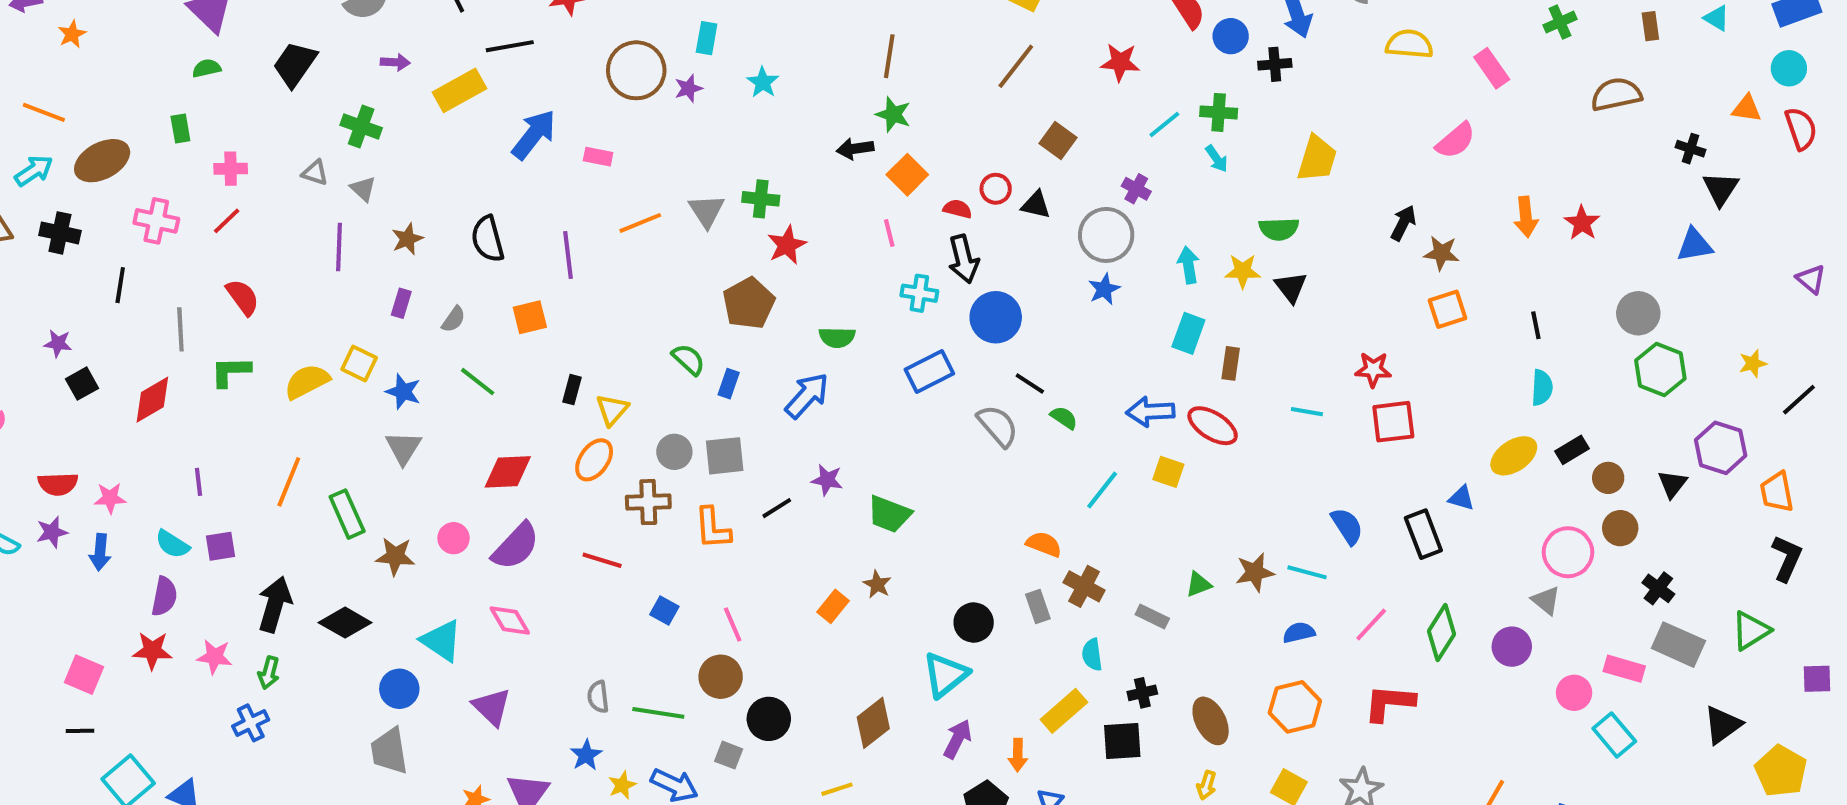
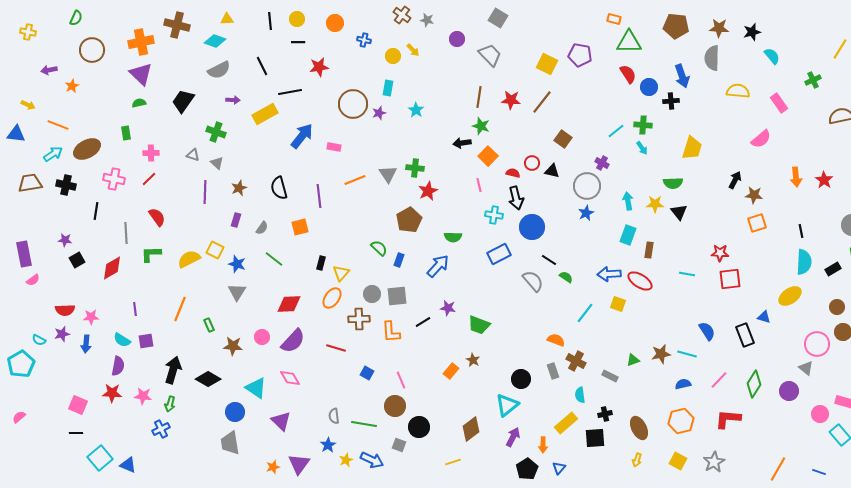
red star: (1120, 62) -> (511, 100), moved
cyan semicircle: (1542, 388) -> (804, 262), size x1.4
black rectangle: (1572, 450) -> (833, 269), moved
green rectangle: (347, 514) -> (209, 325), size x0.6

